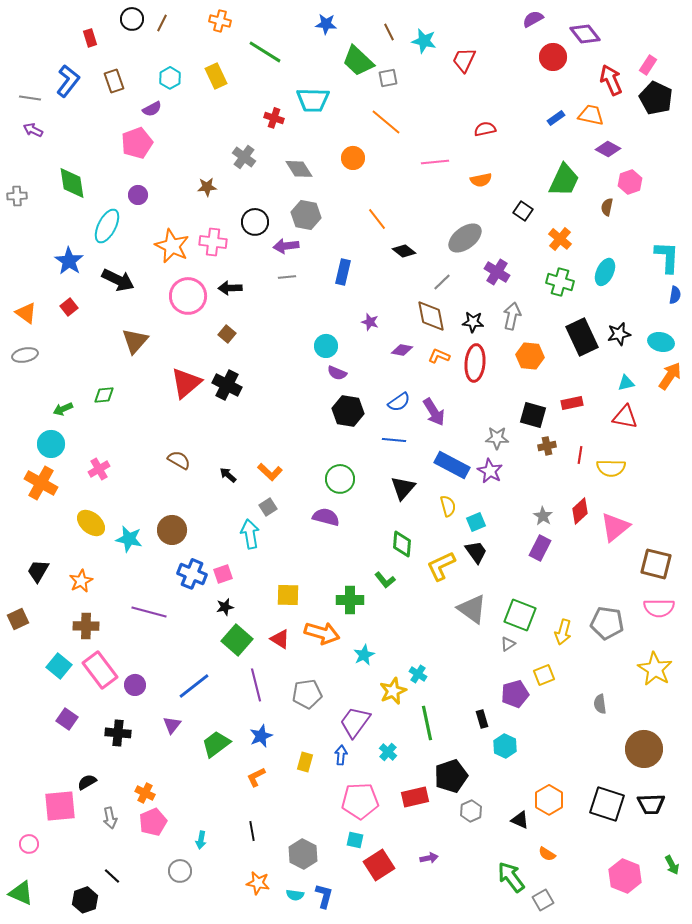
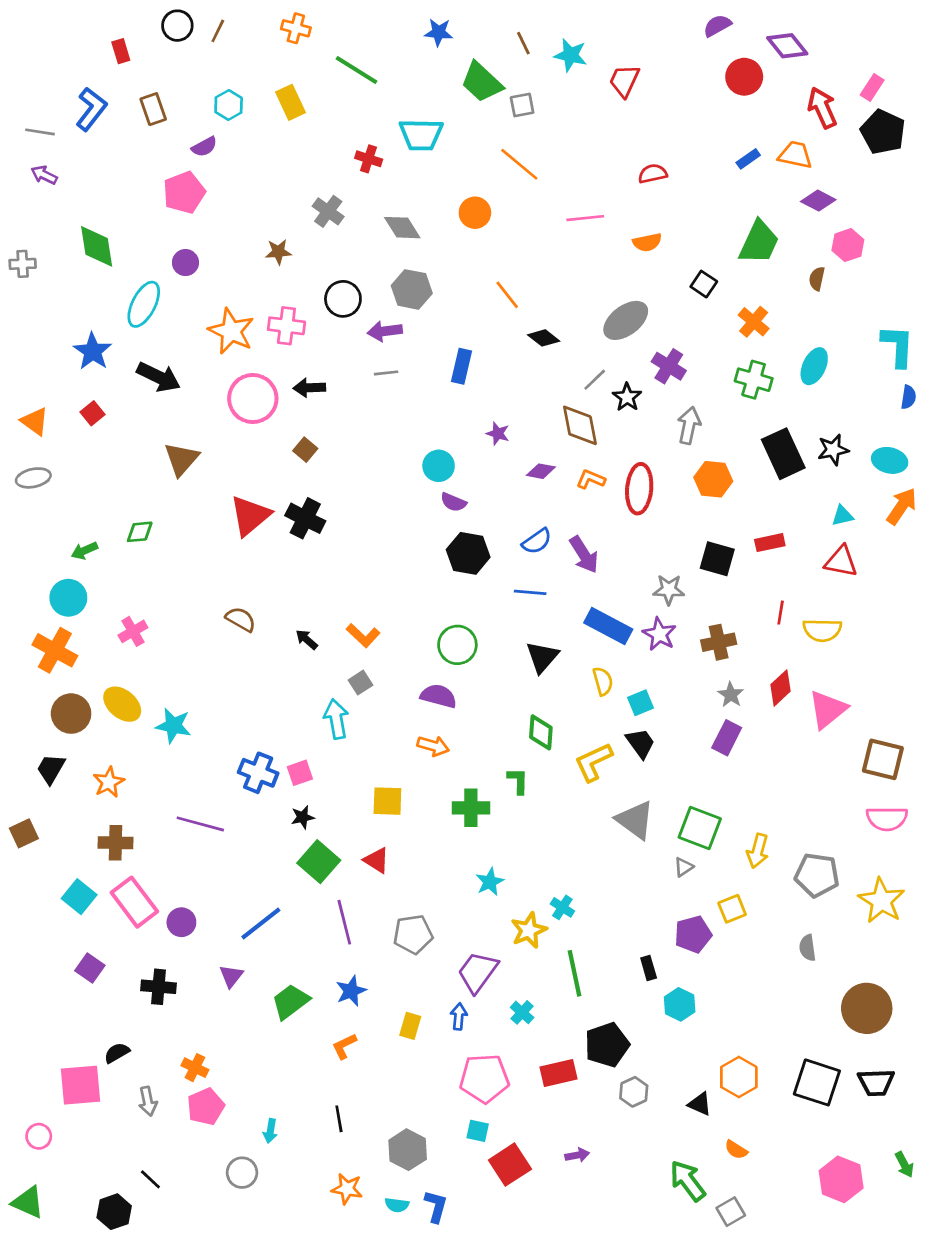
black star: (473, 322) -> (627, 397), moved, turned 30
brown cross: (547, 446) -> (719, 642), moved, size x1.4
brown circle: (172, 530) -> (71, 714), moved
green L-shape: (385, 580) -> (518, 781), turned -140
gray pentagon: (607, 623) -> (817, 875), moved
orange arrow: (322, 633) -> (433, 746), moved, size x0.7

